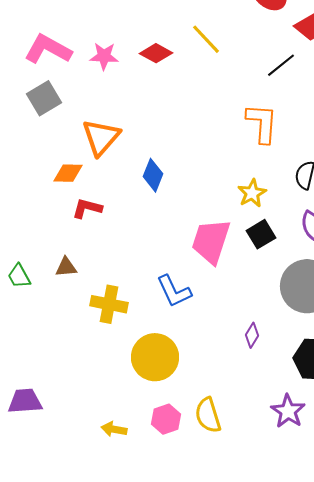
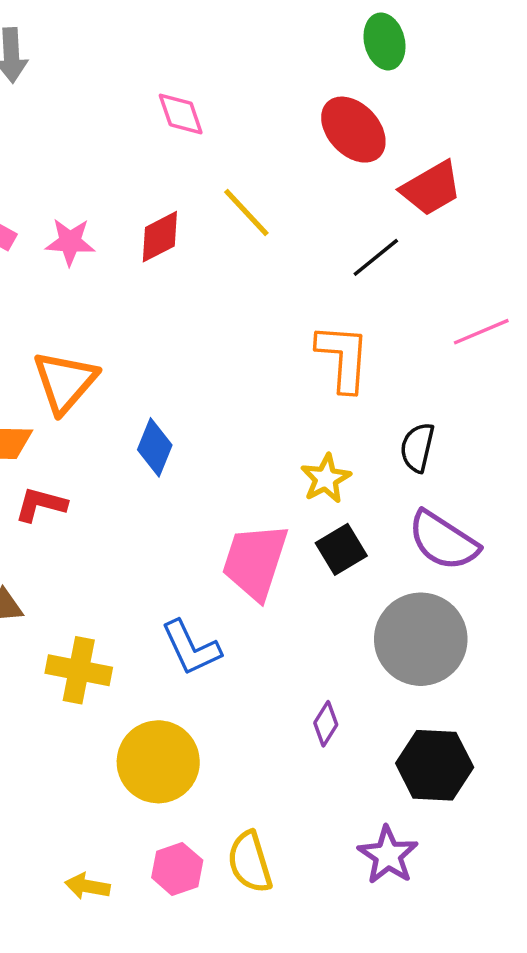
red diamond: (156, 53) -> (160, 237), turned -56

